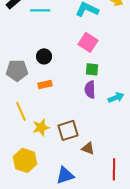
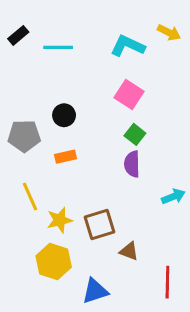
green square: (92, 69) -> (135, 134), turned 32
cyan arrow: (116, 97) -> (173, 197), moved
yellow hexagon: (25, 160) -> (54, 262), moved

